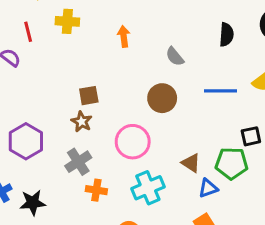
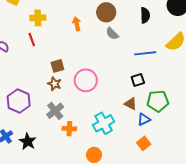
red line: (28, 32) -> (32, 40), moved
brown circle: (162, 98) -> (106, 12), moved
black square: (251, 136) -> (138, 80), moved
pink circle: (133, 142) -> (86, 80), moved
black star: (33, 203) -> (28, 141), turned -30

